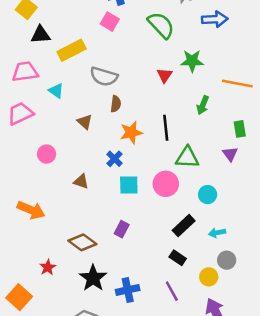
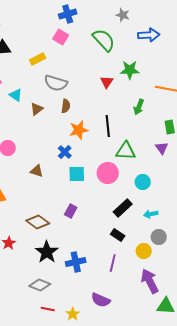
yellow rectangle: (72, 50) -> (38, 59), moved, size x0.7
brown triangle: (85, 122) -> (37, 109), moved, turned 40
purple line: (172, 291) -> (113, 263), turned 42

